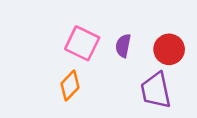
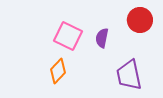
red circle: (169, 49) -> (140, 20), moved

